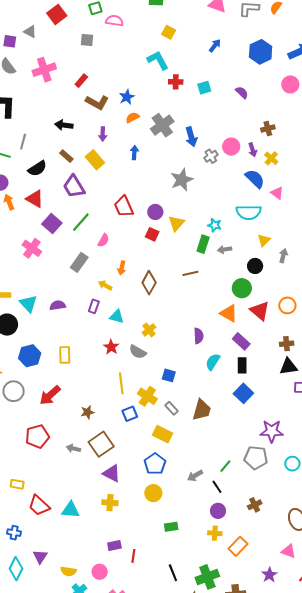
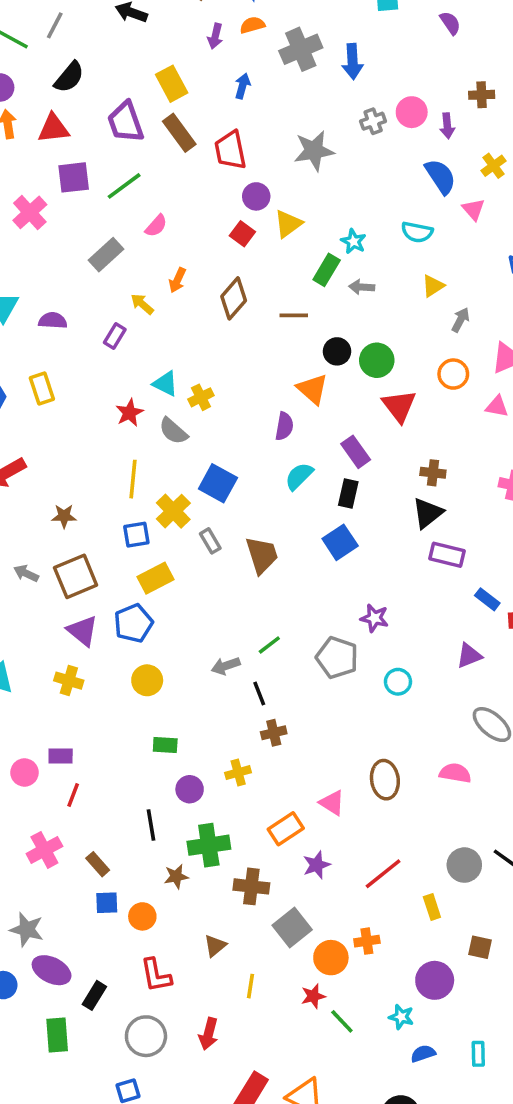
purple arrow: (103, 134) -> (215, 36), moved
blue arrow: (191, 137) -> (353, 62), moved
brown rectangle: (66, 156) -> (179, 133), moved, size x1.5
yellow cross: (271, 158) -> (494, 166), moved
black semicircle: (37, 169) -> (69, 77), turned -30
red triangle: (35, 199) -> (53, 128), turned -48
red trapezoid: (124, 207) -> (230, 150), moved
cyan semicircle: (249, 212) -> (417, 232), size x0.7
purple square: (52, 223) -> (74, 177), turned 30
black circle: (255, 266) -> (337, 351), moved
brown diamond: (149, 283) -> (234, 298), moved
orange circle: (287, 305) -> (453, 374), moved
orange triangle: (229, 313) -> (312, 389), moved
cyan triangle: (117, 316) -> (165, 384), moved
yellow rectangle: (65, 355) -> (42, 389), moved, turned -30
black triangle: (288, 367) -> (428, 513), turned -42
blue square: (169, 375) -> (218, 483), size x1.5
brown trapezoid: (202, 410) -> (262, 555), turned -45
purple star: (272, 431) -> (374, 618), size x0.7
yellow rectangle: (163, 434) -> (155, 578), moved, turned -66
blue pentagon: (155, 464) -> (133, 623), moved
green line: (225, 466) -> (269, 645), moved
brown cross: (255, 505) -> (274, 733), moved
purple circle: (218, 511) -> (190, 789), moved
yellow cross: (215, 533) -> (238, 773), turned -32
orange rectangle: (238, 546) -> (286, 829), moved
pink triangle: (289, 551) -> (332, 803), moved
red line: (133, 556) -> (73, 795), moved
pink circle: (100, 572) -> (24, 773), moved

